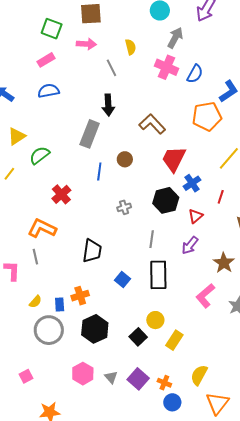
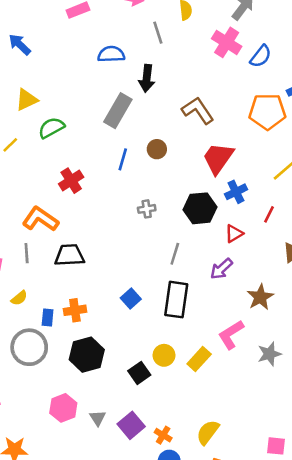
blue semicircle: (49, 91) -> (111, 54), moved
black trapezoid: (92, 251) -> (69, 255), moved, turned -110
yellow semicircle: (35, 302) -> (19, 298), moved
yellow rectangle: (174, 340) -> (199, 359), moved

